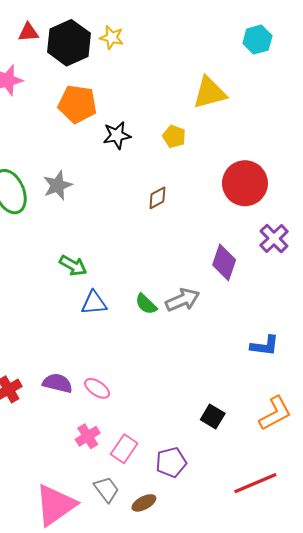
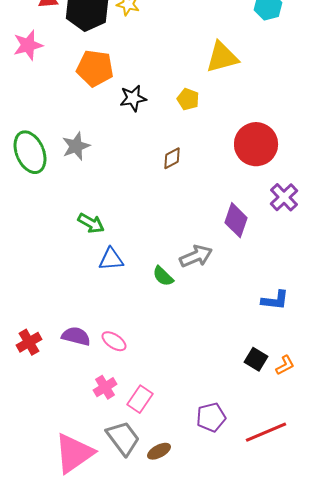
green semicircle: (146, 304) -> (163, 276), moved
orange L-shape: (275, 413) -> (285, 365), size x0.6
black square: (213, 416) -> (256, 359), moved
purple pentagon: (171, 462) -> (211, 417), moved
gray trapezoid: (106, 489) -> (123, 438), size x1.4

